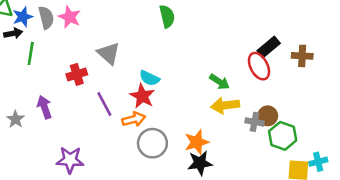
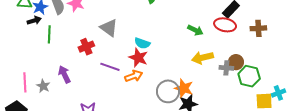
brown cross: (302, 56) -> (258, 28), moved
red ellipse: (259, 66) -> (225, 25), turned -45
green arrow: (219, 82) -> (195, 30), moved
purple line: (104, 104) -> (110, 67), turned -36
orange star: (197, 142) -> (184, 88), turned -30
gray circle: (152, 143) -> (168, 91), moved

